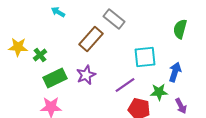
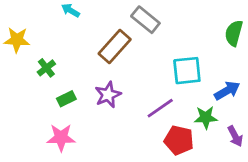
yellow star: (18, 47) -> (17, 40), moved
blue arrow: (175, 72) -> (227, 91), turned 42
green rectangle: (55, 78) -> (66, 99), size x0.6

